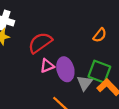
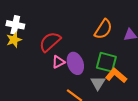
orange semicircle: (100, 35) -> (103, 29), size x1.5
gray triangle: (85, 83) -> (98, 83), moved

